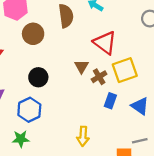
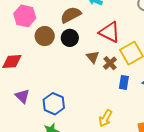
brown semicircle: (66, 16) -> (71, 15), turned -100
black circle: (38, 77) -> (70, 38), moved
yellow arrow: (83, 136) -> (105, 118), turned 36

